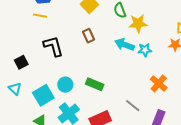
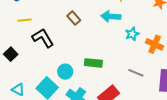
yellow line: (40, 16) -> (25, 20), moved
cyan star: (145, 50) -> (132, 34), moved
black square: (21, 62) -> (11, 54), moved

